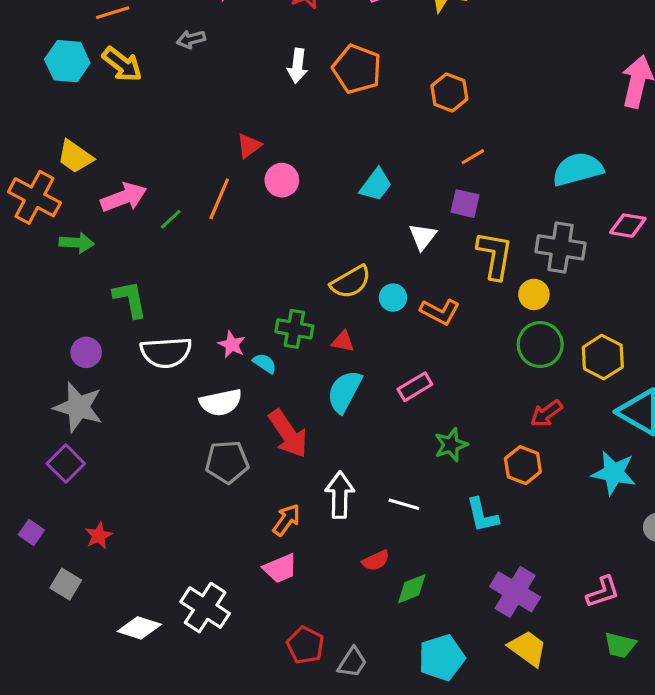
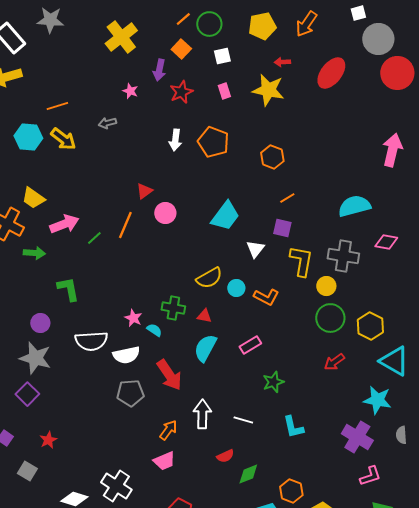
cyan trapezoid: (376, 185) -> (225, 216), size x1.4
white semicircle: (166, 352) -> (91, 341), moved
orange hexagon: (523, 465) -> (291, 491), moved
purple cross: (515, 592) -> (357, 437), moved

